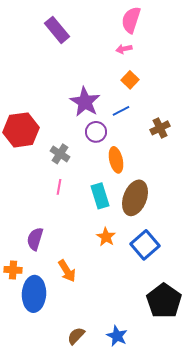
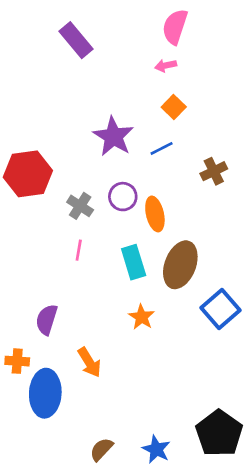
purple circle: (96, 132) -> (123, 197), moved
blue square: (145, 245) -> (220, 309), moved
black pentagon: (164, 301) -> (219, 433), moved

